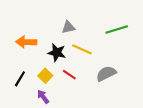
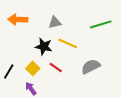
orange arrow: (26, 42) -> (18, 19), moved

